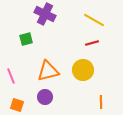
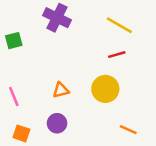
green square: (26, 39) -> (14, 41), moved
orange triangle: (48, 71) -> (61, 90), size x0.6
orange line: (101, 102) -> (128, 130), turned -64

